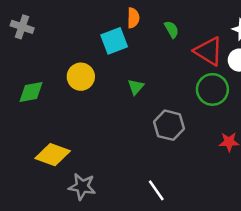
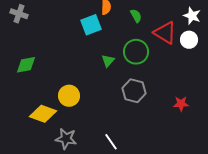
yellow circle: (81, 77) -> (69, 96), moved
green circle: (212, 89) -> (136, 52), moved
white line: (156, 190) -> (111, 142), moved

